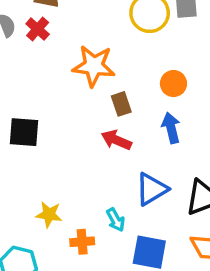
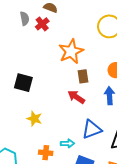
orange star: (94, 66) -> (71, 51), turned 30
yellow star: (49, 214) -> (34, 119), moved
cyan arrow: (116, 220) -> (67, 143), turned -72

